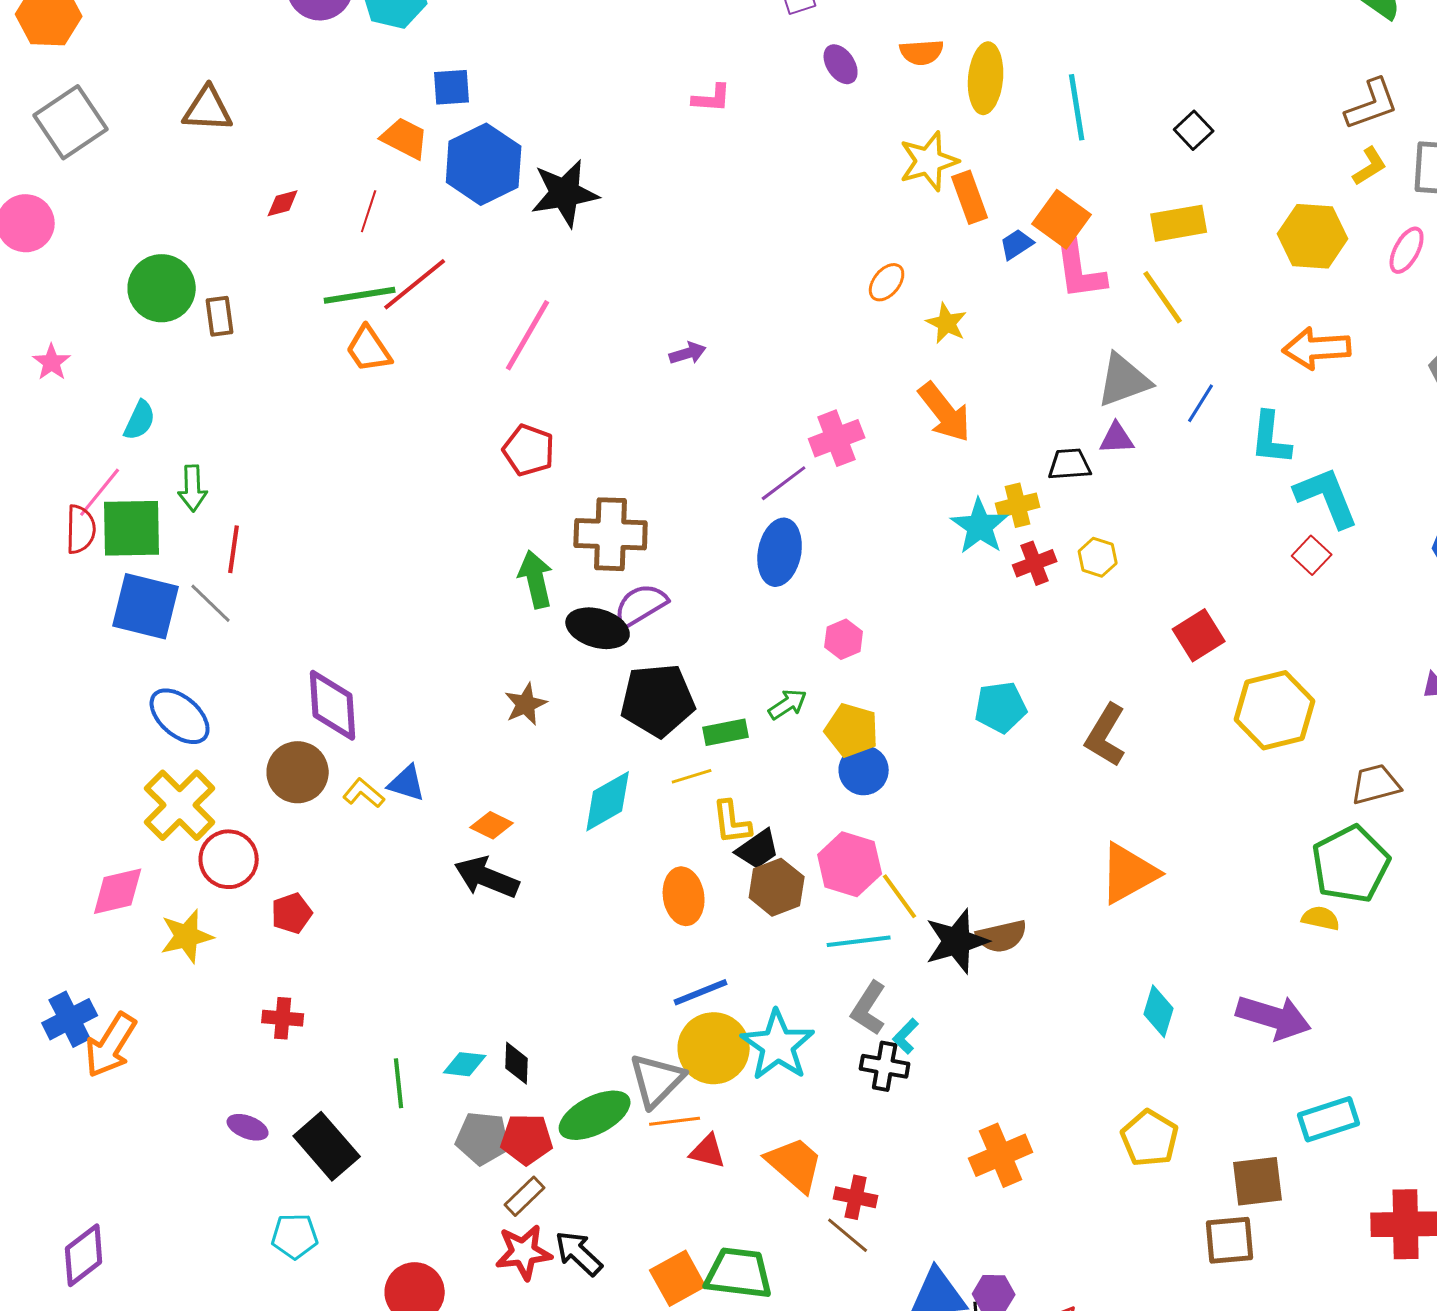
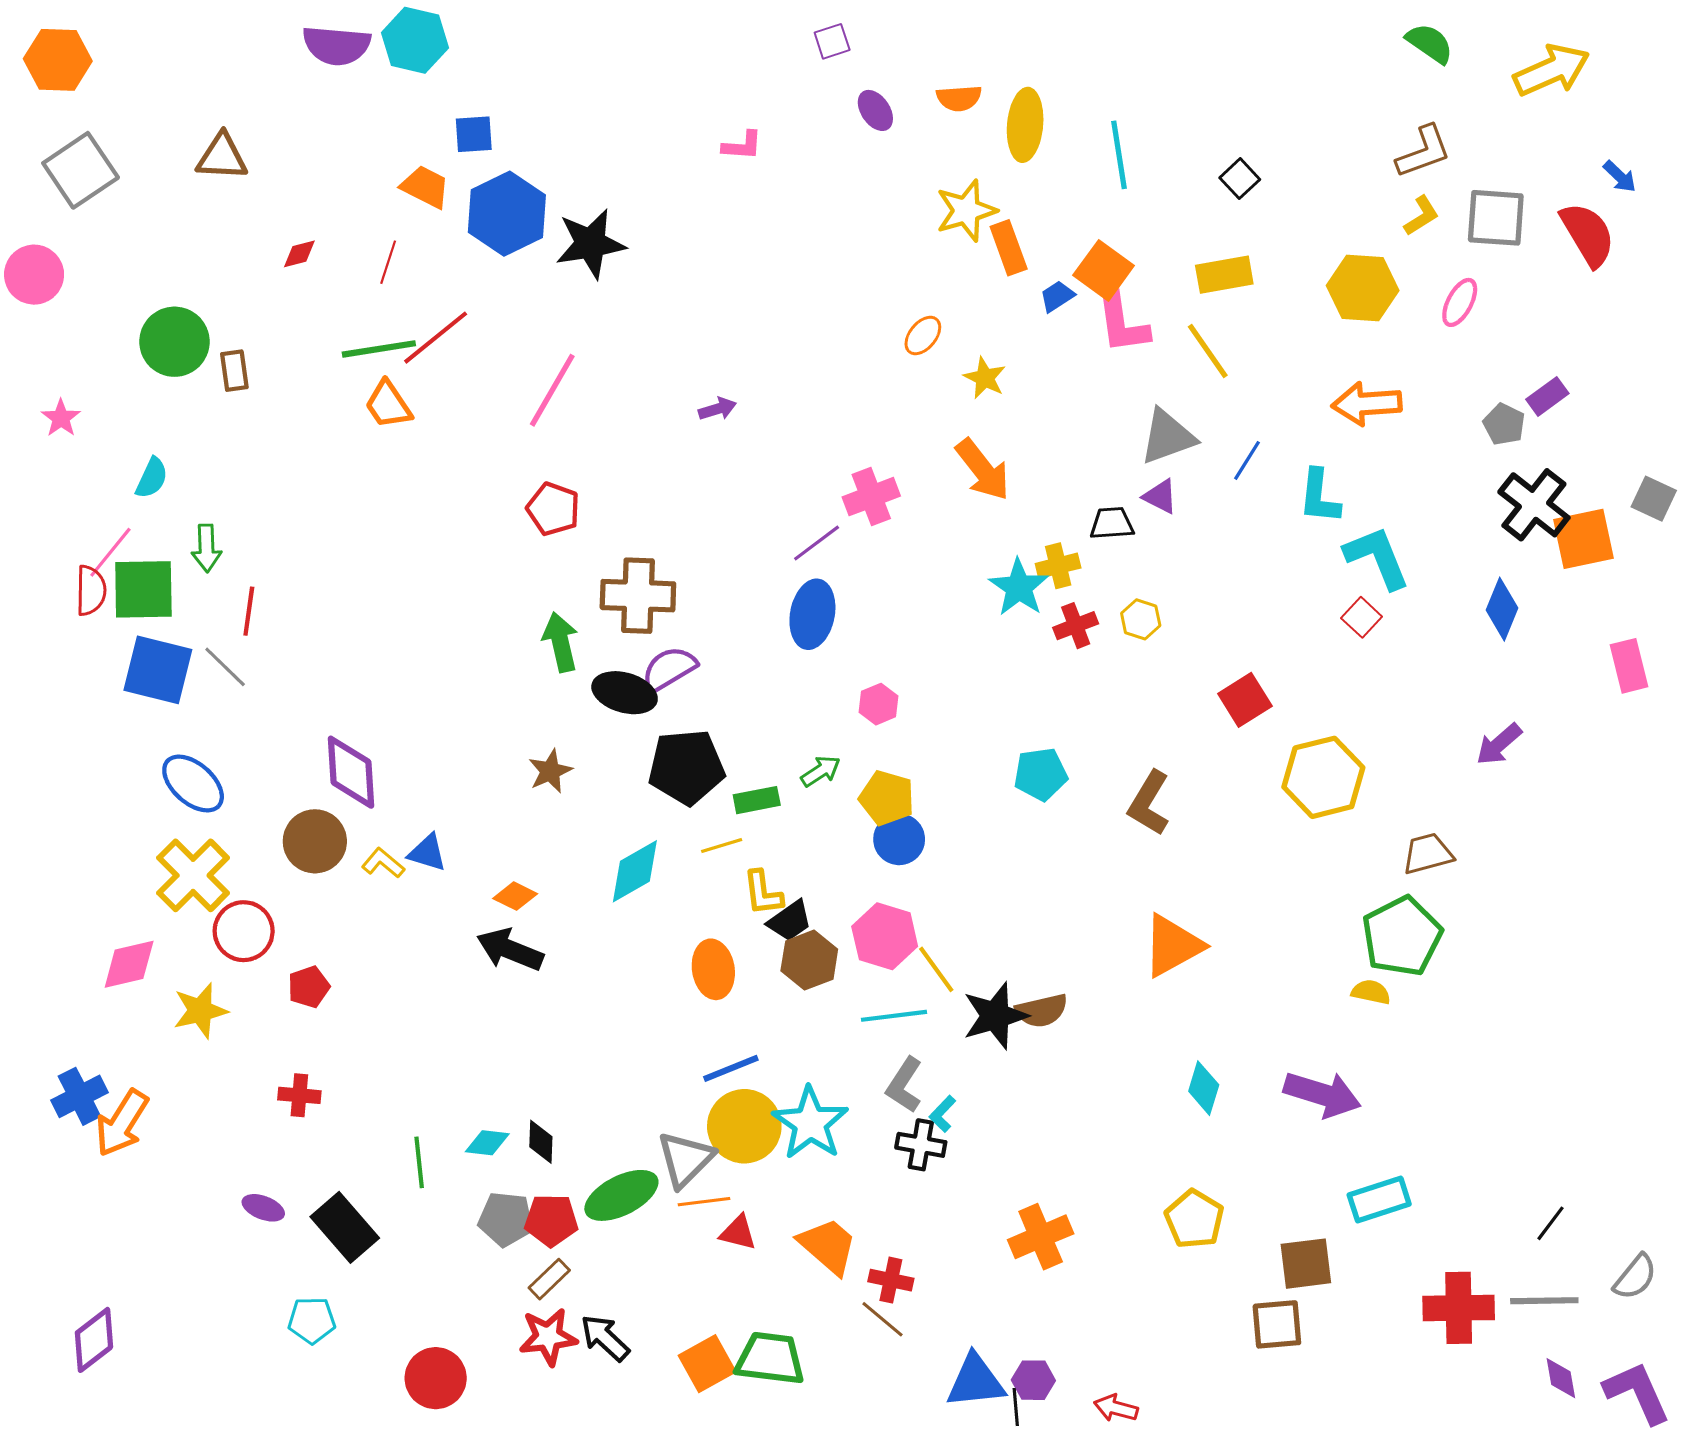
purple triangle: (1117, 438) -> (1160, 497), turned 30

